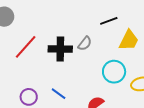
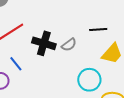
blue line: (59, 94) -> (16, 64), moved

